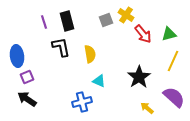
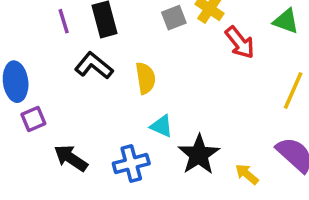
green triangle: (169, 34) -> (286, 21), moved, turned 35
black L-shape: (61, 47) -> (94, 66), turned -40
black star: (139, 77) -> (199, 155), moved
black arrow: (27, 99) -> (71, 158), moved

